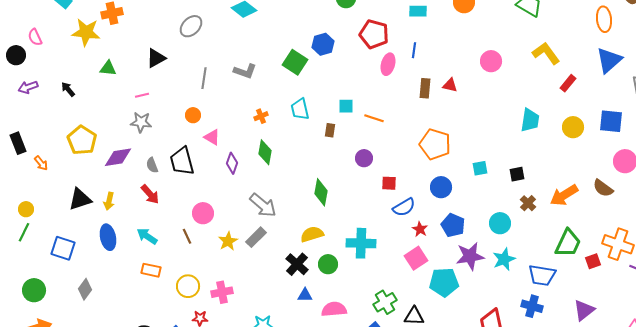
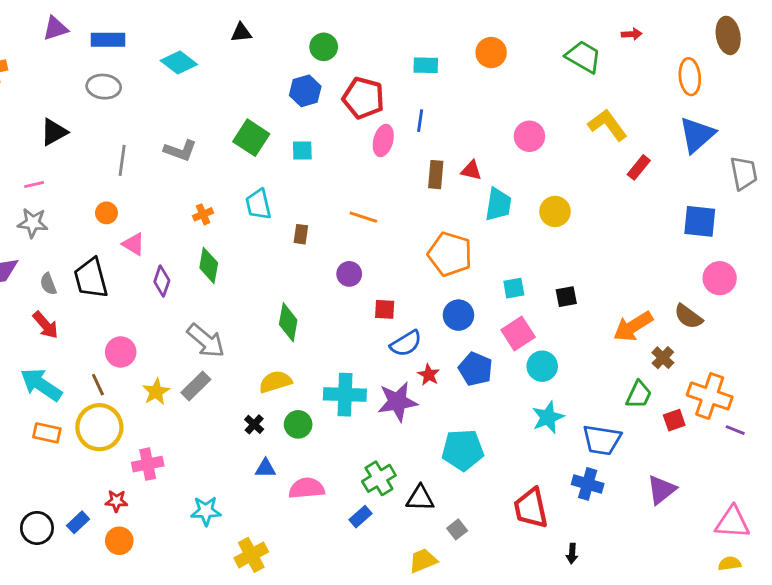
gray ellipse: (191, 26) -> (104, 87), turned 50
blue hexagon: (323, 44) -> (305, 91), moved
cyan square: (346, 106) -> (302, 150), moved
cyan trapezoid: (530, 120) -> (498, 204), moved
yellow circle: (573, 127) -> (555, 211), moved
brown cross: (528, 203) -> (663, 358), moved
cyan arrow: (147, 236) -> (41, 385), size x1.4
green trapezoid: (568, 243) -> (639, 395), size x0.7
purple star: (470, 256) -> (397, 402), moved
pink square: (416, 258) -> (518, 334), moved
black cross: (297, 264) -> (254, 424), size x0.6
yellow circle: (188, 286) -> (99, 427), moved, size x1.4

